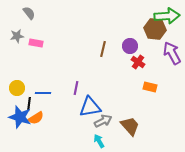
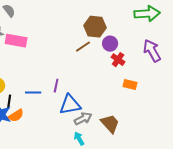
brown hexagon: (155, 29) -> (95, 27), moved
pink rectangle: (36, 43) -> (16, 41), size x1.5
brown line: (103, 49) -> (83, 47), turned 42
blue line: (43, 93) -> (33, 93), moved

